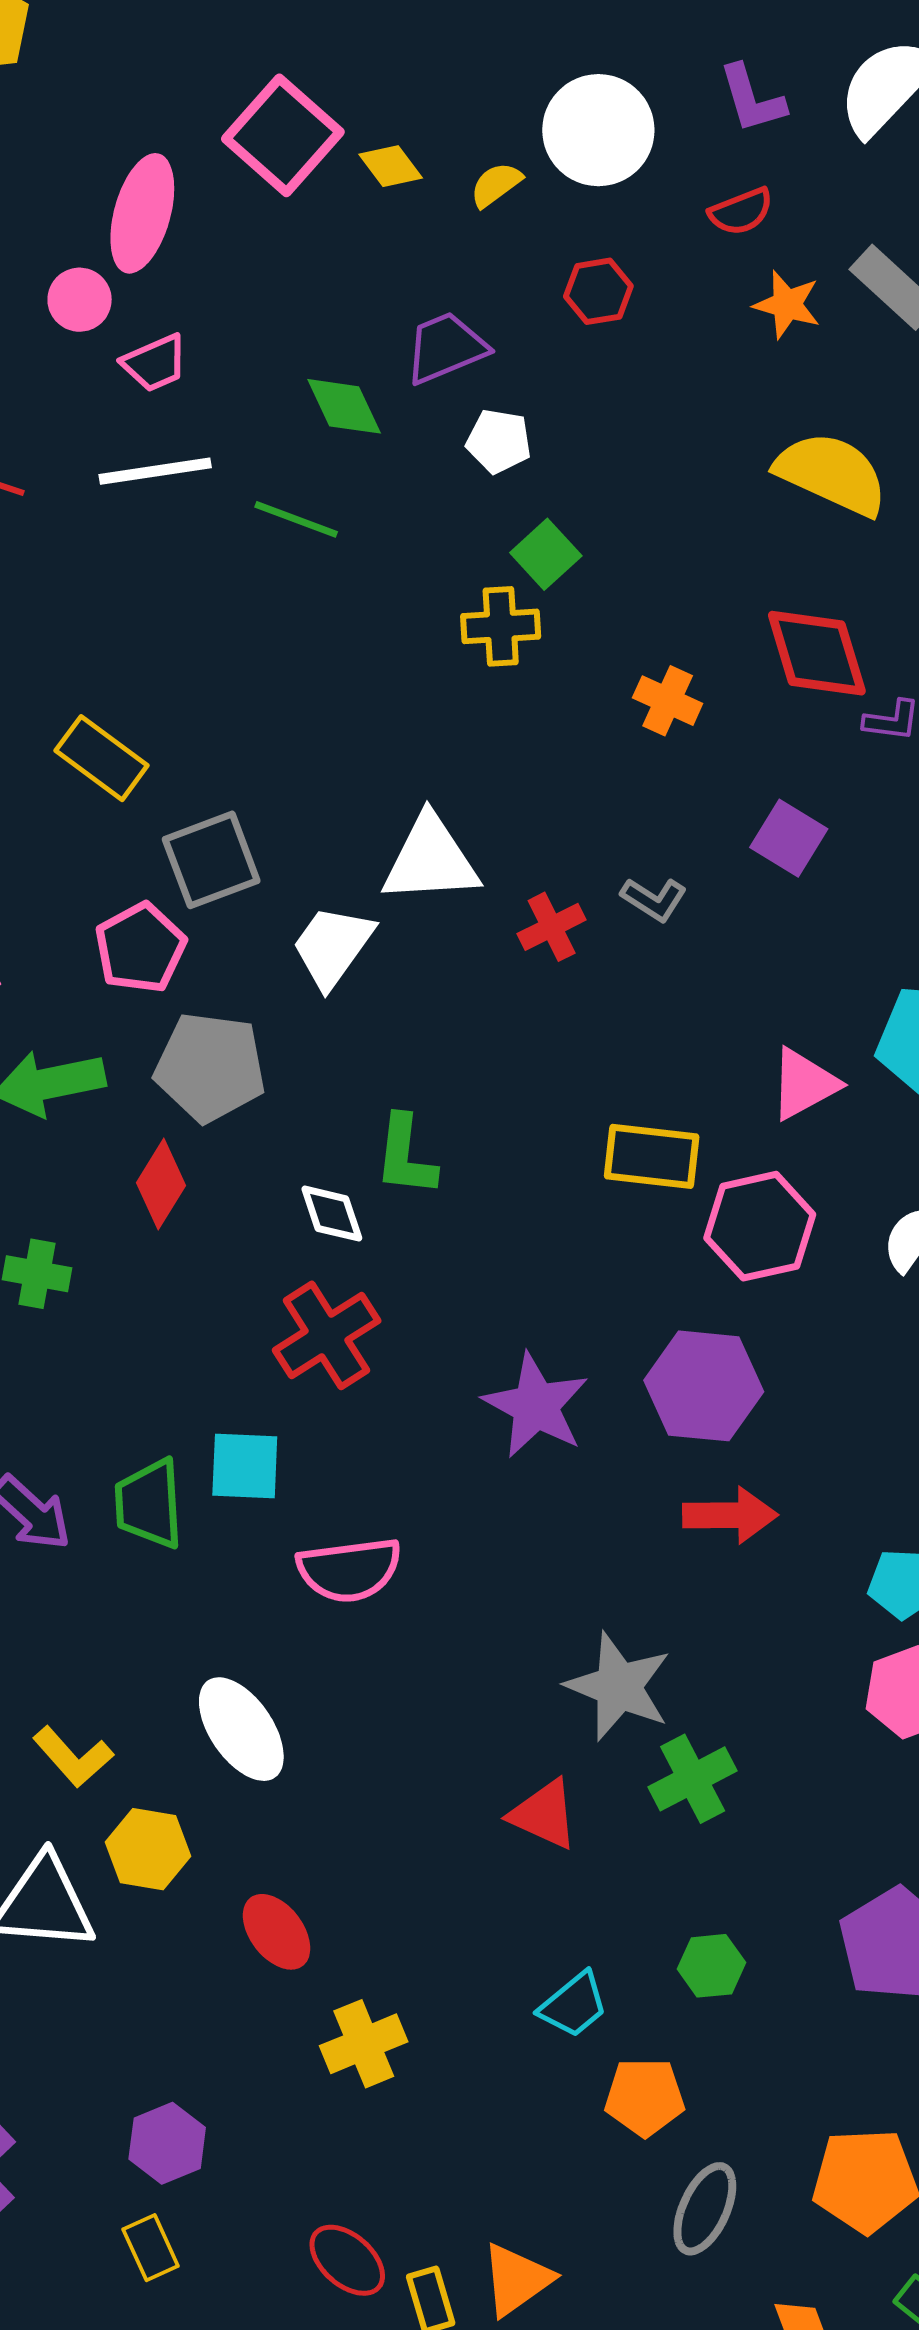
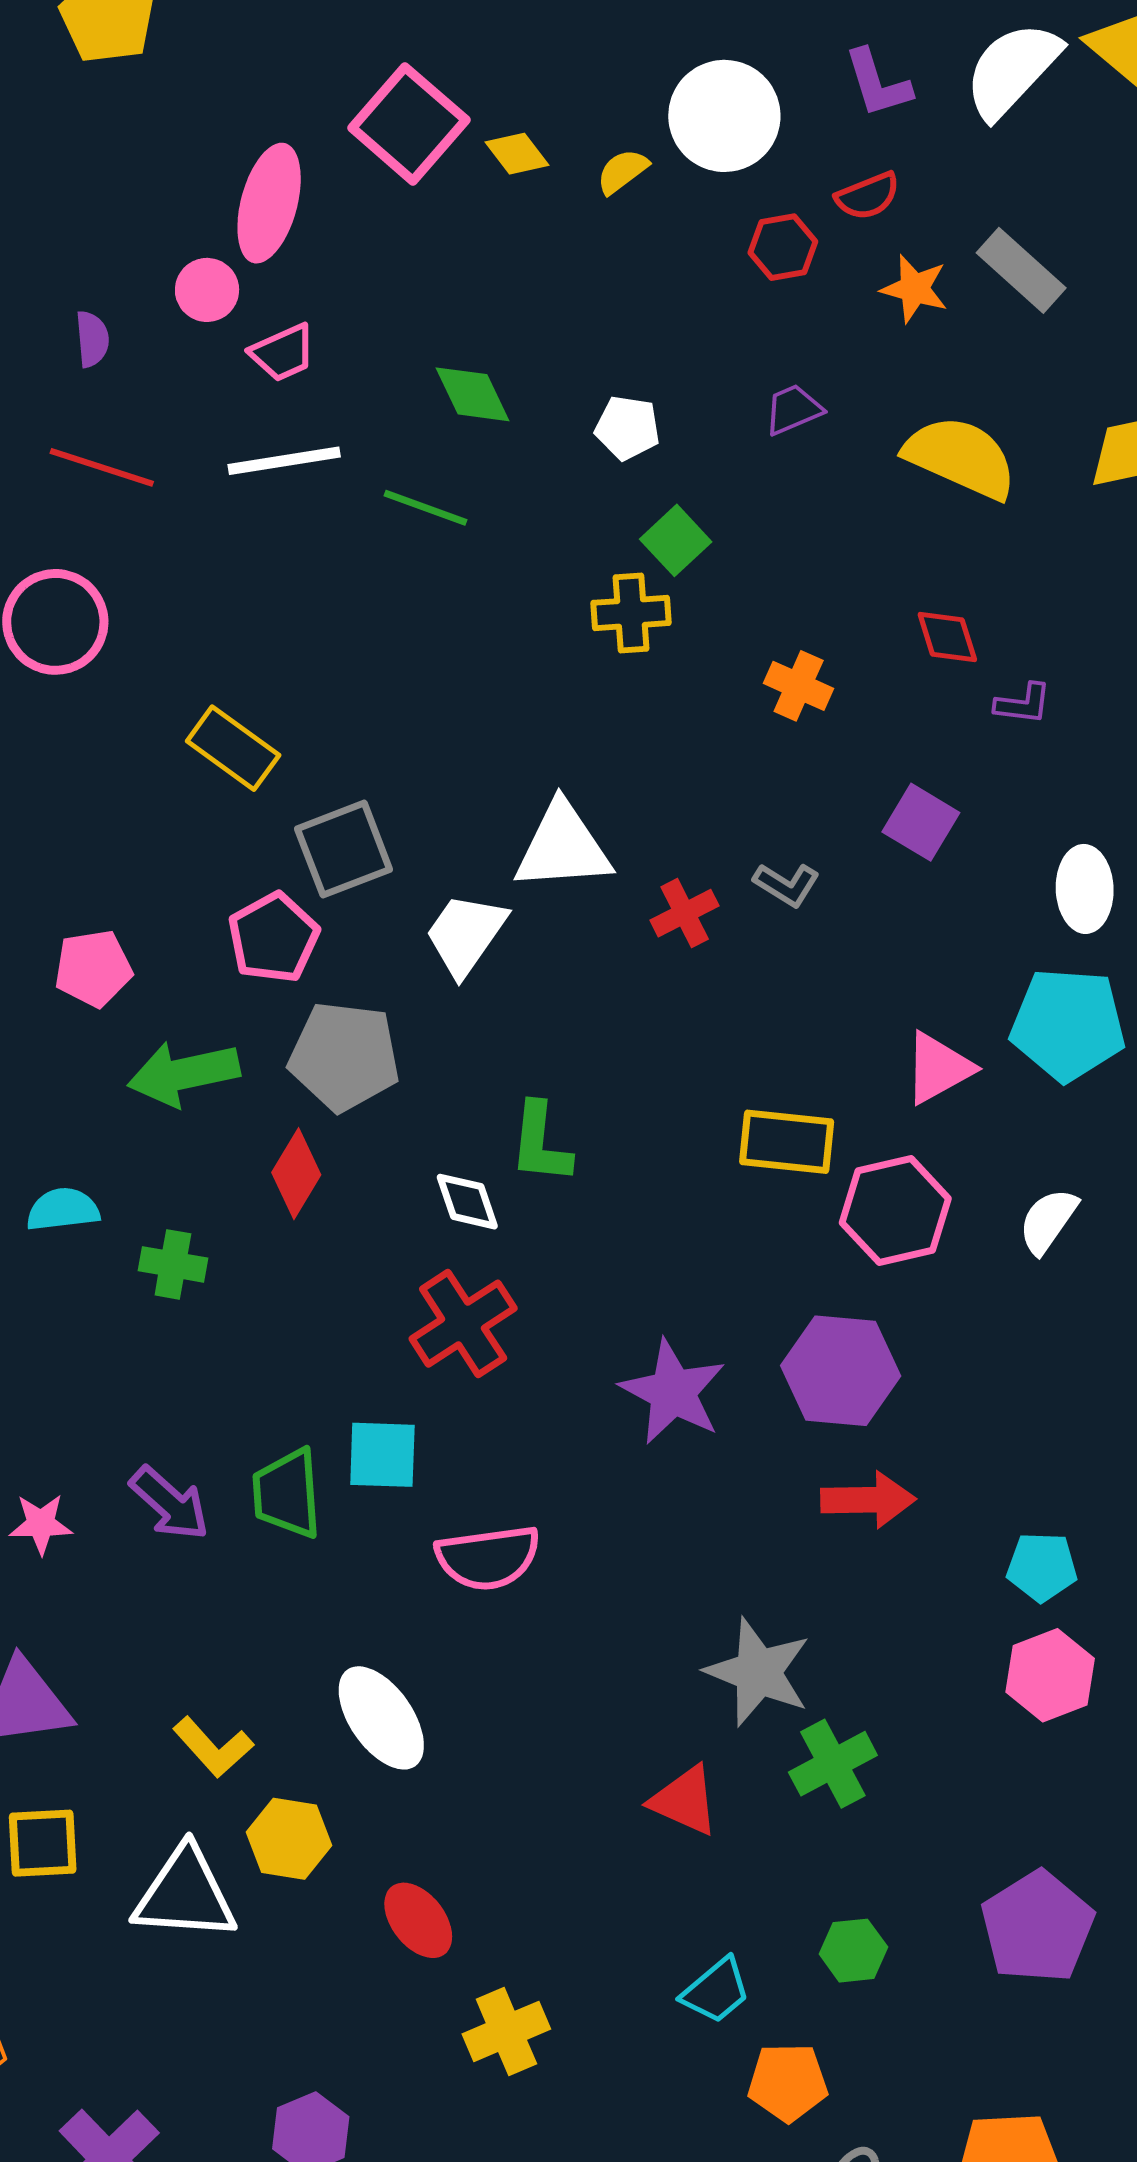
red hexagon: (598, 291) -> (783, 247), moved
purple trapezoid: (446, 348) -> (793, 410), moved, size x0.7
red diamond: (817, 653) -> (947, 637), size x0.6

